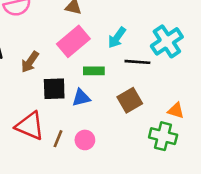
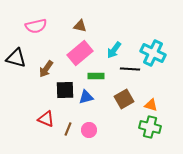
cyan cross: (167, 41) -> (153, 53), turned -30
orange triangle: (176, 111) -> (151, 105), moved
red triangle: (30, 126) -> (46, 119), size x0.7

